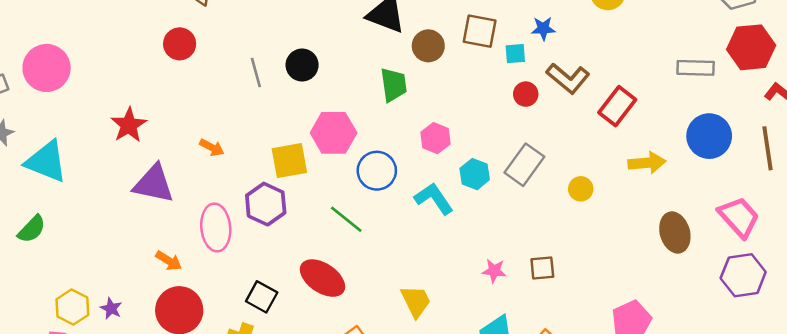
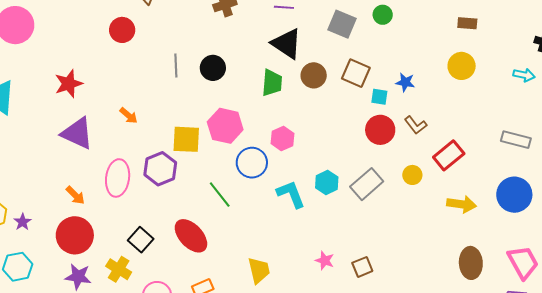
brown L-shape: (568, 78) -> (416, 125), size x0.7
green trapezoid: (394, 85) -> (272, 83), moved
red circle: (526, 94) -> (380, 130), size x1.5
pink hexagon: (436, 138) -> (282, 139), moved
yellow circle: (581, 189) -> (412, 175), moved
brown square: (542, 268) -> (362, 267), turned -30

